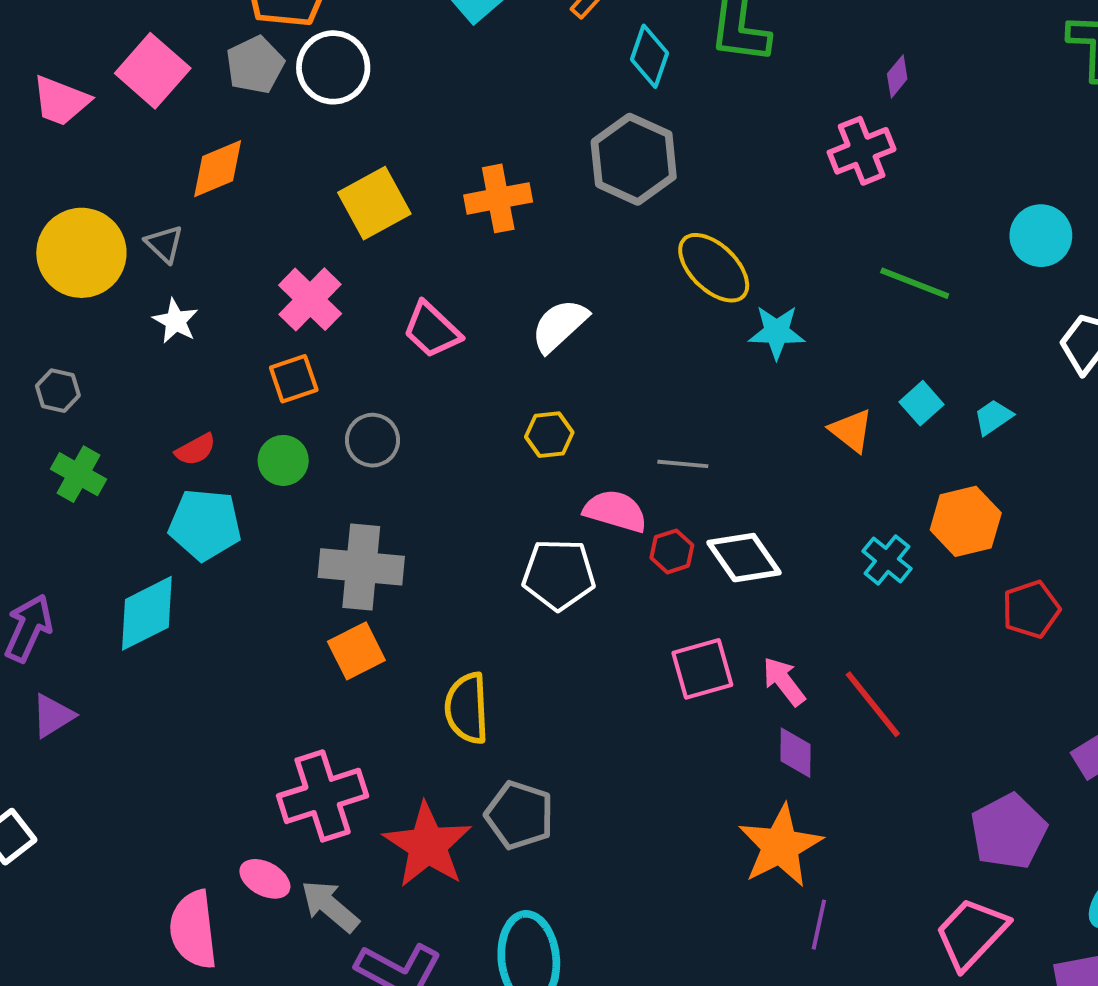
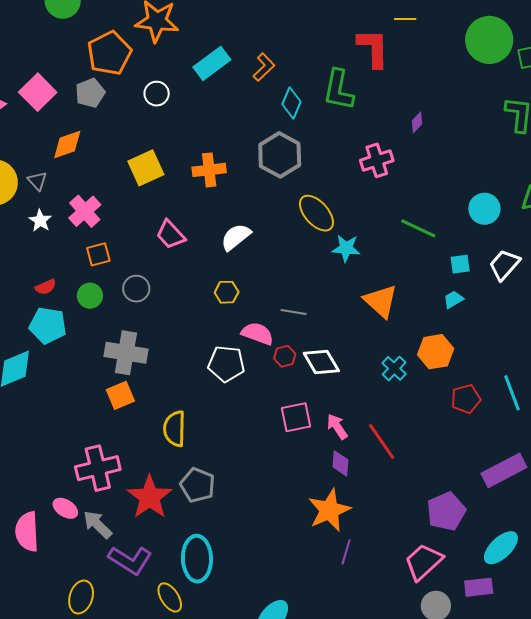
white circle: (333, 67) -> (157, 94), moved, size x0.7
pink cross: (862, 151) -> (377, 160), moved
pink cross: (310, 299) -> (85, 211), moved
cyan square: (921, 403) -> (460, 264), moved, turned 30
orange triangle: (851, 431) -> (381, 301), size x1.5

